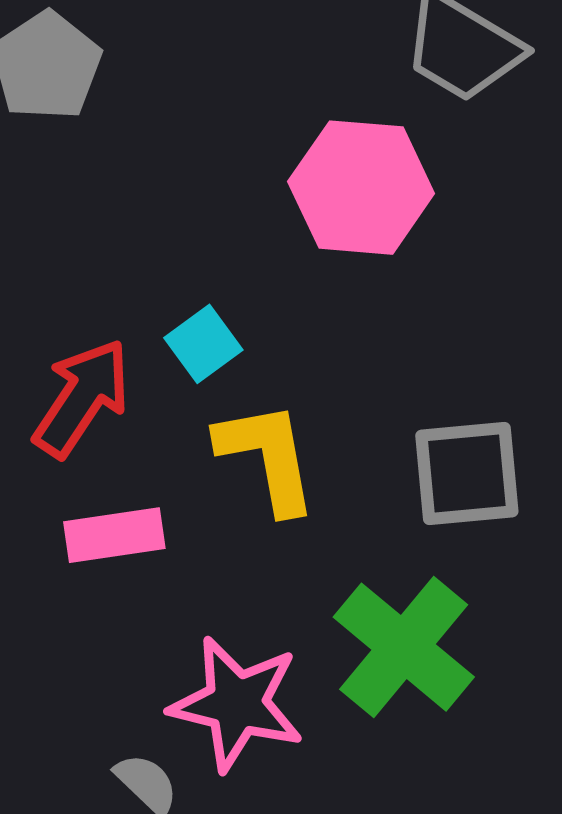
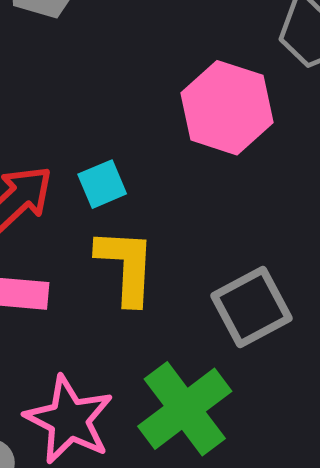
gray square: (467, 473) -> (252, 307), turned -36

